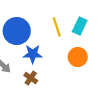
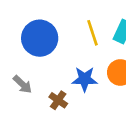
blue star: (33, 54) -> (85, 79), moved

